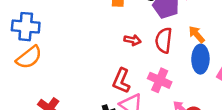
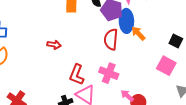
red arrow: (133, 40) -> (54, 45), moved
blue ellipse: (200, 59) -> (126, 21), moved

